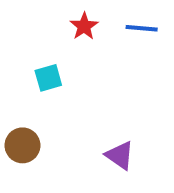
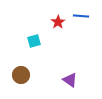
red star: (84, 26) -> (58, 22), moved

